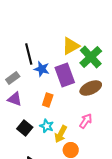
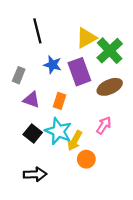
black line: (29, 54) -> (37, 31), moved
gray rectangle: (13, 78) -> (19, 75), turned -32
purple triangle: (15, 99) -> (31, 100), moved
cyan star: (47, 126) -> (58, 131), size x1.6

